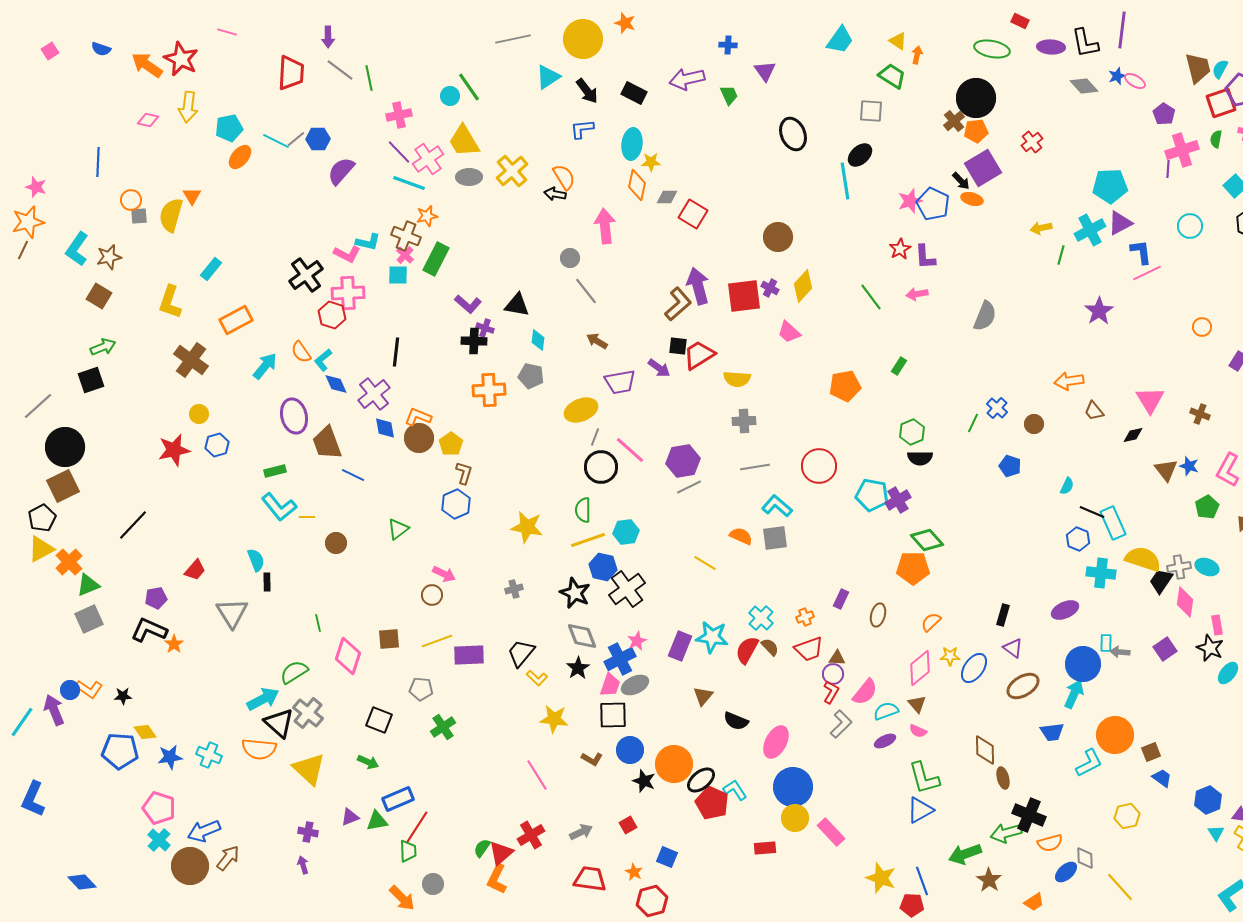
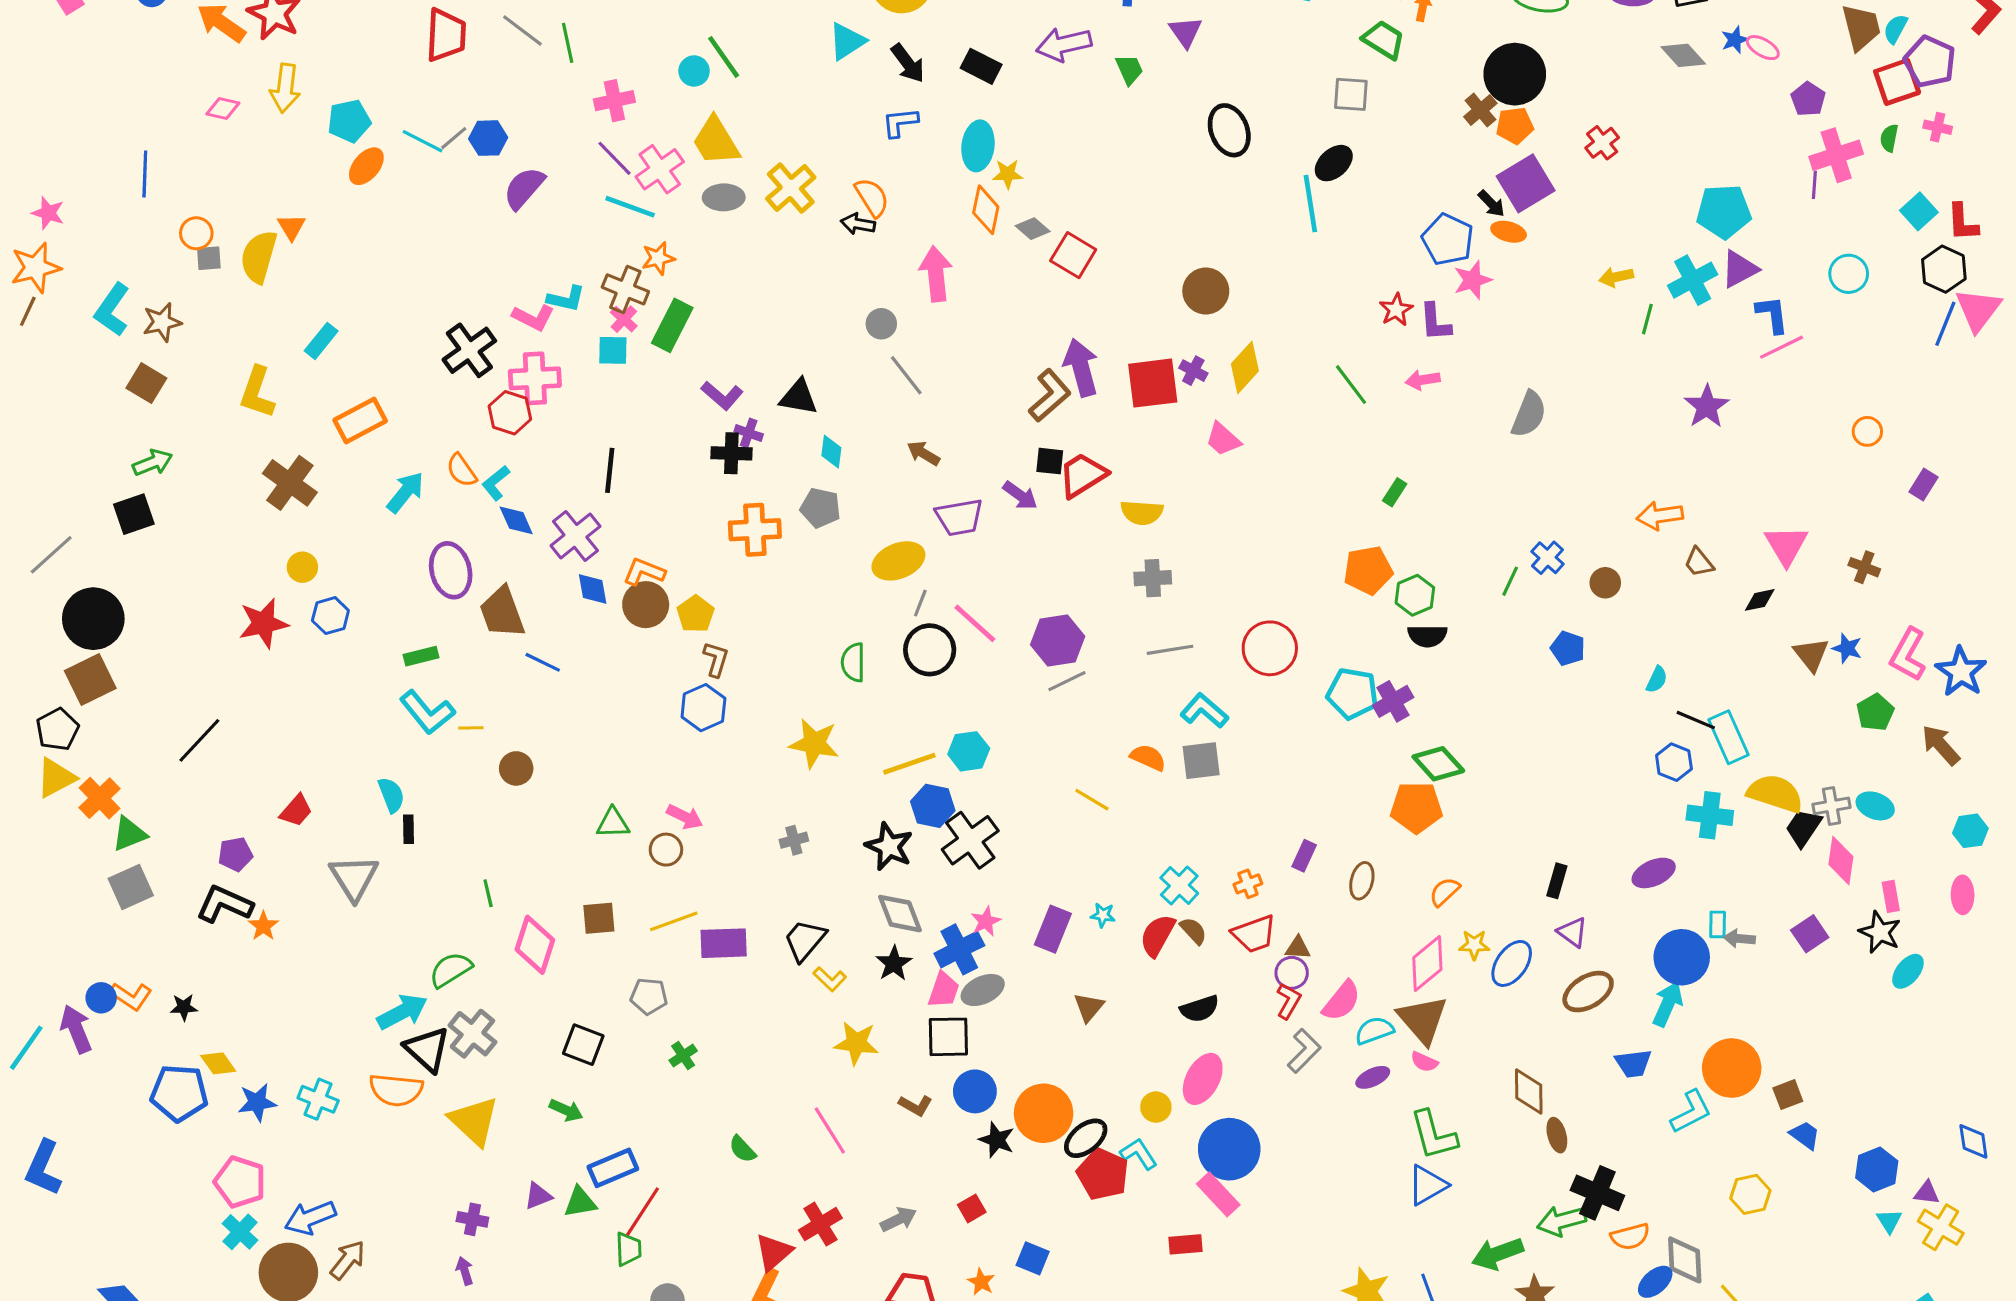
gray diamond: (667, 197) -> (1033, 229), turned 40
pink star: (910, 201) -> (1473, 280), moved
orange pentagon: (845, 386) -> (1368, 570), moved
green semicircle: (583, 510) -> (853, 662), moved
green triangle: (398, 529) -> (613, 823), moved, turned 35
cyan star: (712, 637) -> (1103, 915), size x0.5
brown triangle: (917, 704) -> (1423, 1020), size x1.8
black semicircle: (736, 721) -> (1200, 1009), moved, turned -40
green cross: (443, 727) -> (683, 1056), size x0.7
yellow circle: (795, 818) -> (1156, 1107), moved, size x0.7
pink rectangle: (831, 832) -> (1218, 1194), moved
green semicircle: (482, 848) -> (742, 1149), moved, turned -78
gray diamond: (1085, 858) -> (1685, 1260), size x1.4

